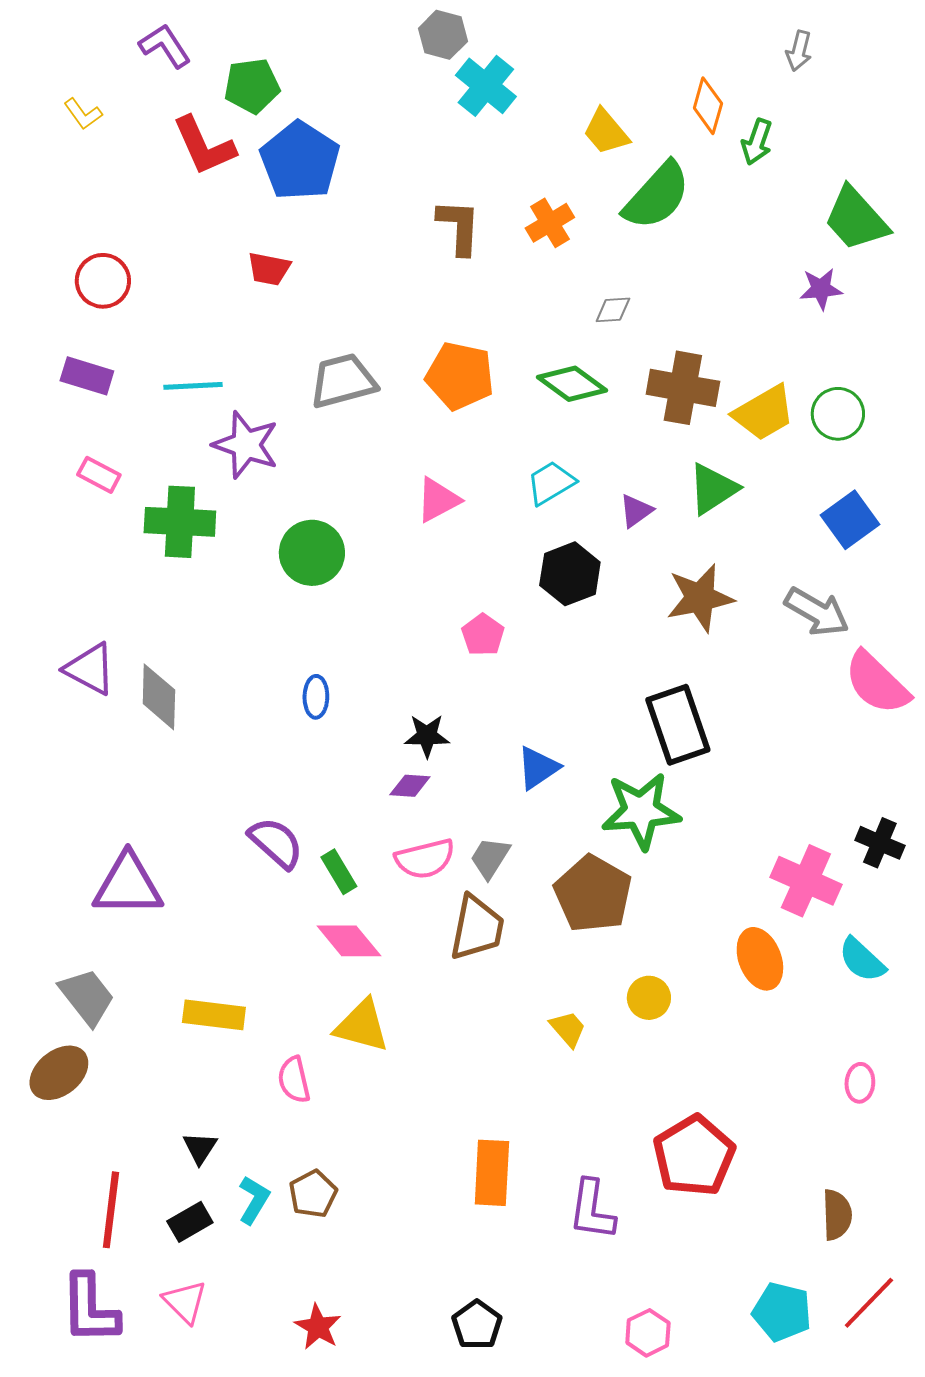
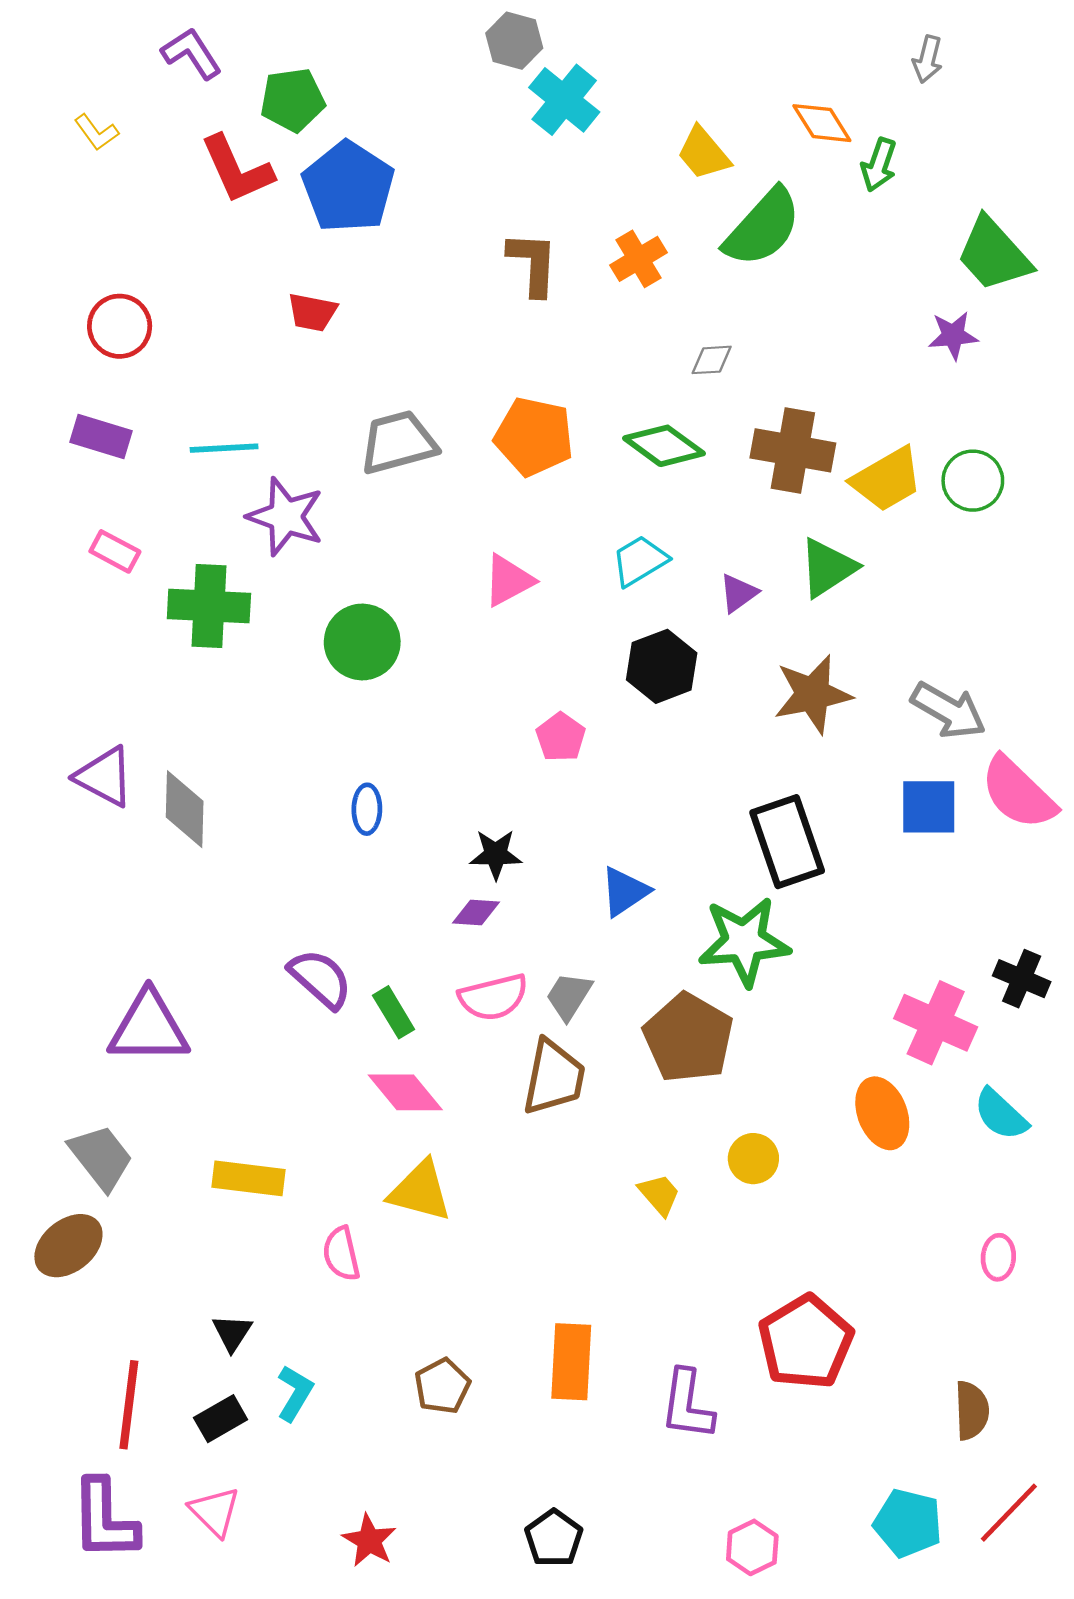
orange diamond: (708, 106) -> (822, 123), turned -48
blue square: (850, 520) -> (929, 807), moved, turned 36
brown pentagon: (313, 1194) -> (442, 1386), moved

